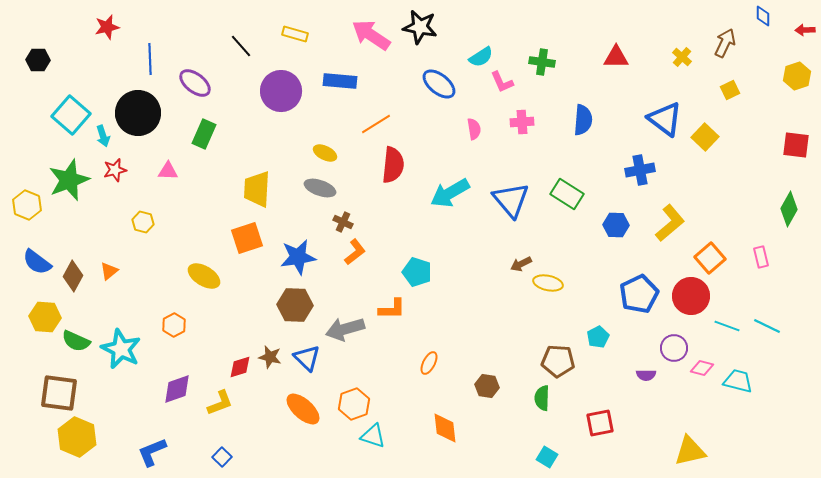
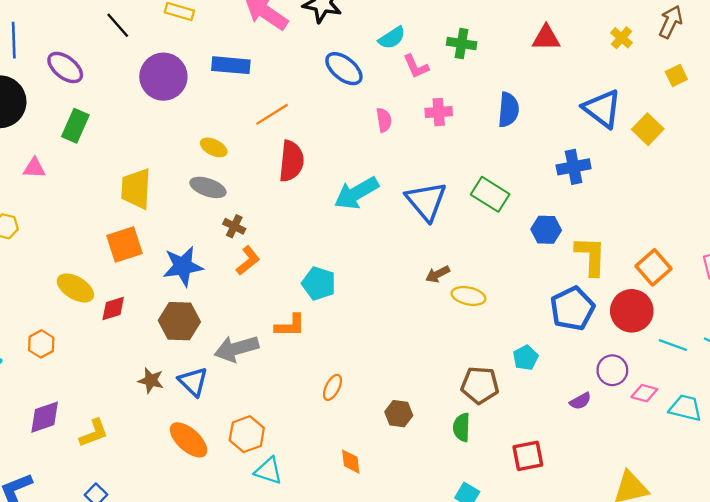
yellow L-shape: (670, 223) -> (591, 256), moved, turned -48
red diamond: (240, 367) -> (113, 309), moved
purple semicircle: (646, 375) -> (580, 401), turned -30
orange diamond: (445, 428) -> (351, 462), size x0.7

